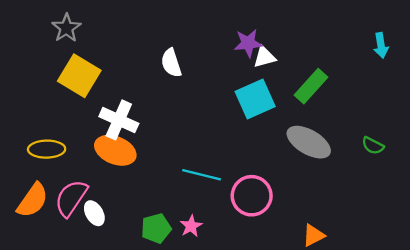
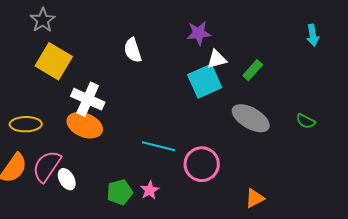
white triangle: (264, 57) -> (217, 59), moved
green rectangle: (311, 86) -> (253, 70), size x0.7

